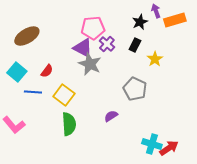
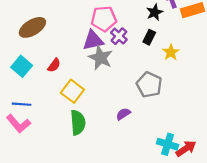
purple triangle: (83, 48) -> (93, 40), turned -40
blue line: (33, 92) -> (22, 104), moved

